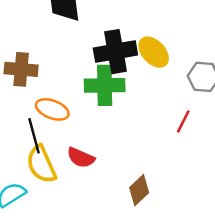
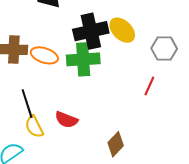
orange ellipse: (52, 109) -> (44, 55), moved
yellow semicircle: (41, 164) -> (34, 127), size x0.7

